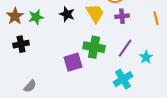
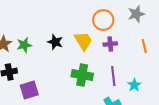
purple line: (125, 48) -> (113, 76), turned -42
purple square: (73, 62) -> (29, 90), moved

